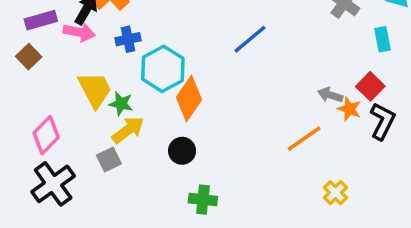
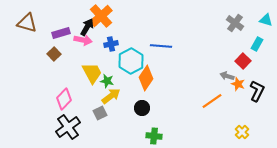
blue line: (250, 39) -> (161, 46), moved, turned 45
cyan rectangle: (383, 39) -> (257, 44), turned 40
red square: (370, 86) -> (243, 61), moved
yellow cross: (335, 193) -> (242, 132), moved

